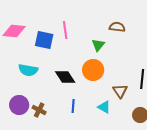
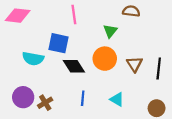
blue square: (44, 40) -> (58, 43), moved
brown triangle: (120, 91) -> (134, 64), moved
brown cross: (39, 110) -> (45, 103), turned 32

